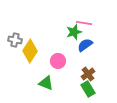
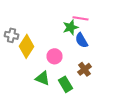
blue semicircle: (85, 45) -> (82, 40), turned -84
green rectangle: (88, 89) -> (66, 84), moved

